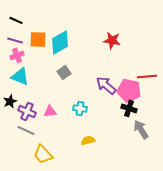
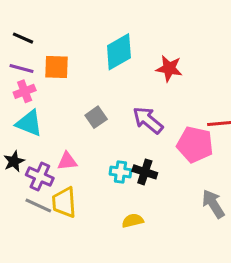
cyan diamond: (60, 42) -> (119, 52), moved
purple arrow: (106, 85) -> (148, 120), moved
black cross: (129, 108) -> (145, 172), moved
pink triangle: (50, 111) -> (67, 161), moved
yellow trapezoid: (43, 154) -> (64, 202), moved, turned 40

